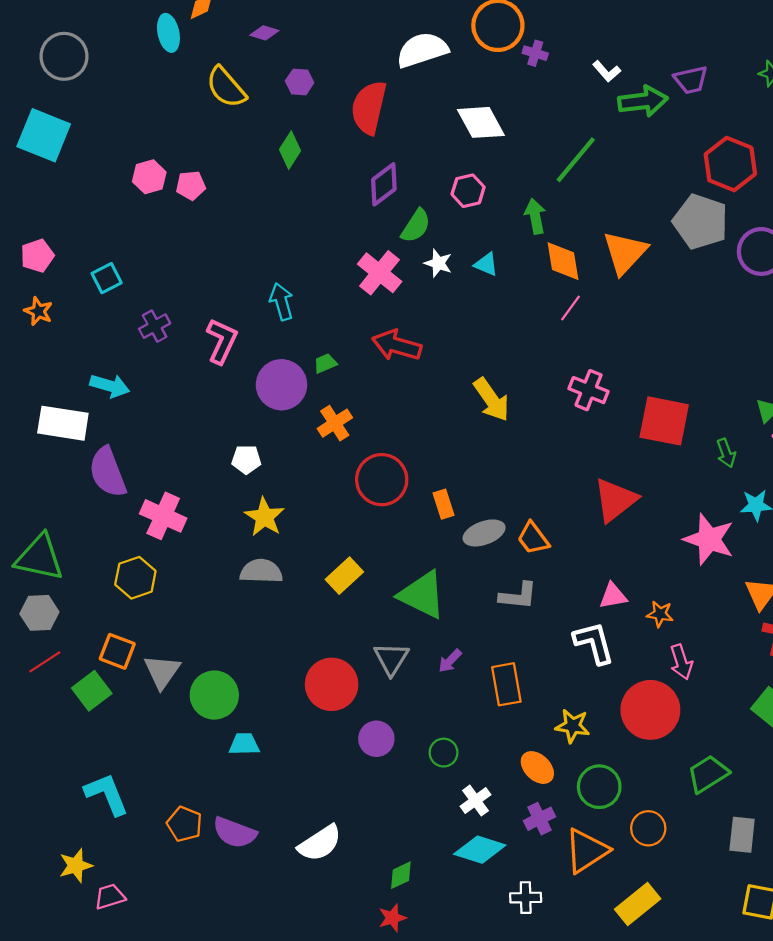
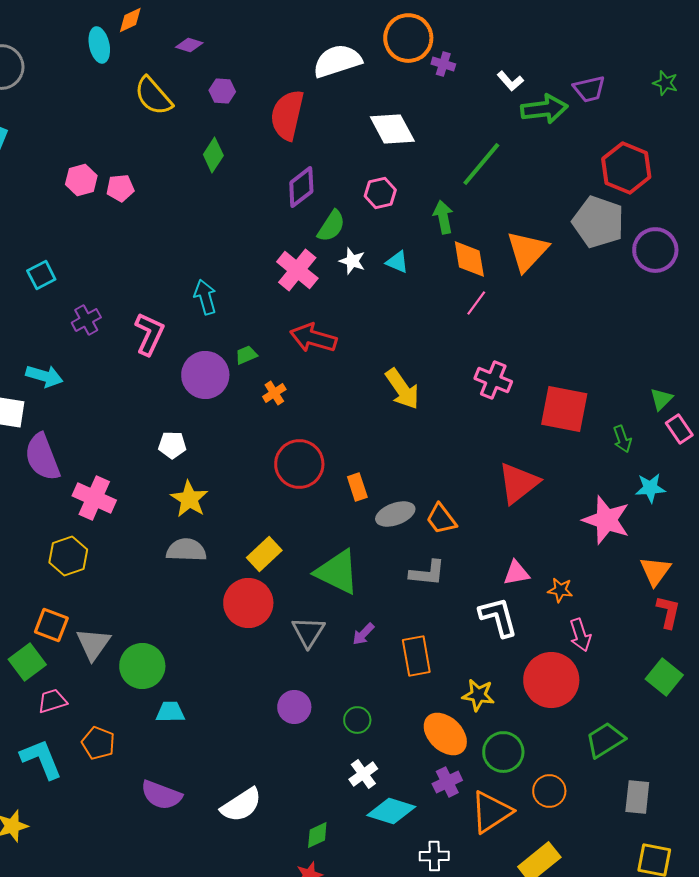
orange cross: (335, 423) -> (274, 393), moved, size x0.7
red circle: (332, 684) -> (248, 603), moved
orange ellipse: (537, 768) -> (445, 734), size x1.4
white cross: (476, 801) -> (363, 774), moved
orange pentagon: (184, 824) -> (98, 743), moved
pink trapezoid: (110, 897) -> (52, 701), moved

